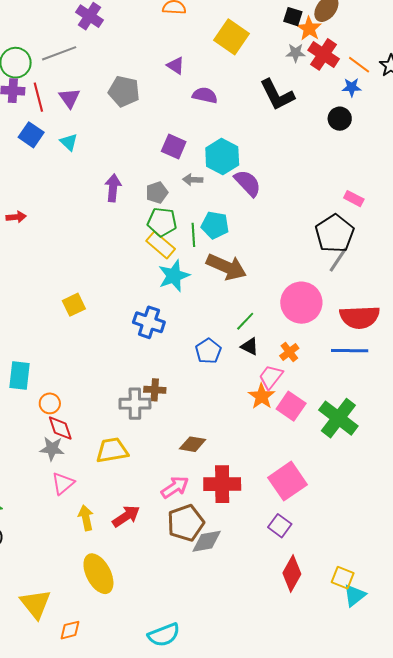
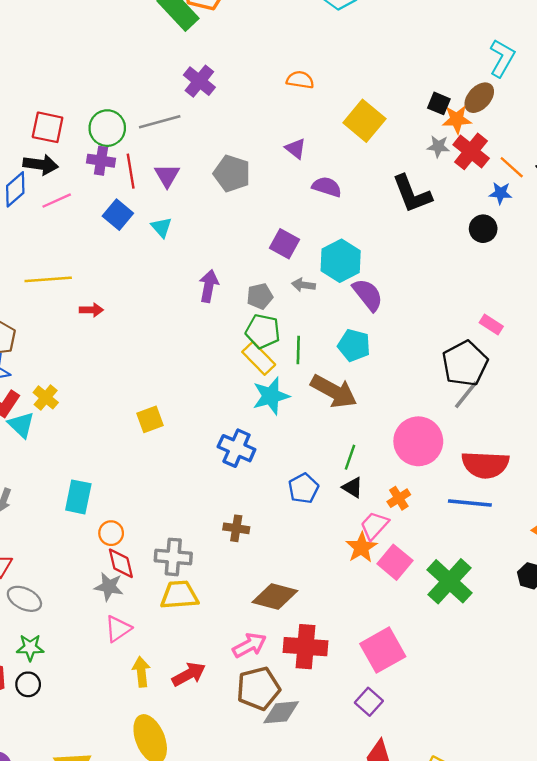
orange star: (309, 29) -> (457, 119), turned 30
cyan pentagon: (215, 225) -> (354, 345), moved
green line: (245, 321) -> (350, 457), turned -30
gray cross: (135, 404) -> (173, 557), moved
brown diamond: (193, 444) -> (275, 596), size x1.4

